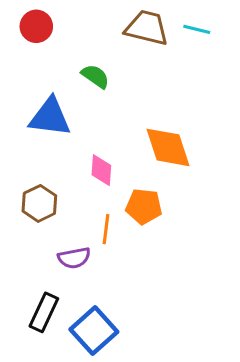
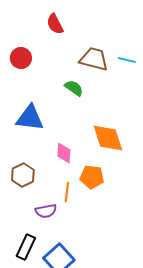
green semicircle: (95, 76) -> (74, 88), moved

